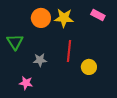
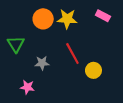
red line: (69, 51) -> (72, 54), turned -35

